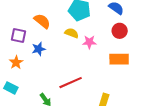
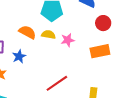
orange semicircle: (42, 21) -> (27, 32), moved
red circle: (120, 31) -> (103, 23), moved

